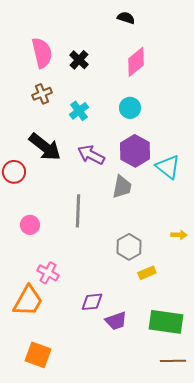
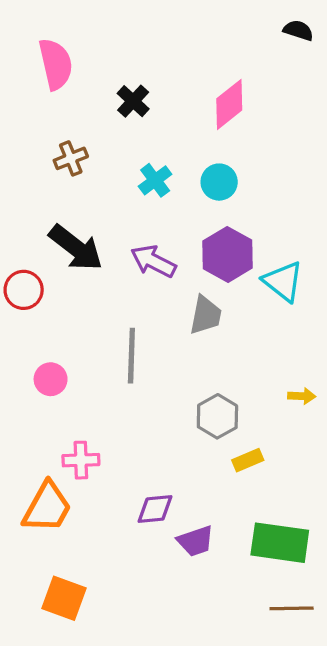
black semicircle: (126, 18) -> (298, 30), moved
pink semicircle: (42, 53) -> (56, 64), moved
cyan cross: (79, 111) -> (155, 180), moved
pink cross: (48, 273) -> (81, 460), turned -30

